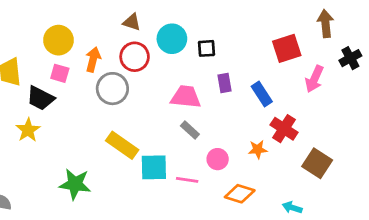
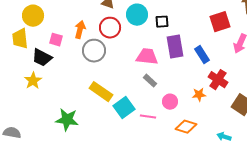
yellow circle: (58, 40) -> (33, 16), moved
purple rectangle: (224, 83) -> (175, 47), size x1.6
cyan square: (154, 167) -> (124, 108), turned -35

